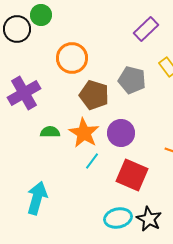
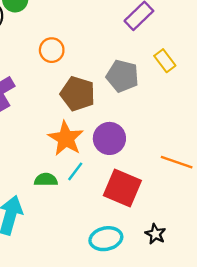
orange circle: (72, 58) -> (52, 50), size x0.7
green semicircle: (50, 132) -> (46, 180), moved
black star: (149, 219) -> (155, 234), moved, size x0.7

